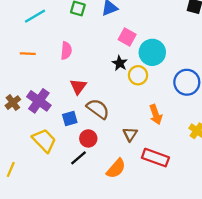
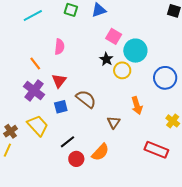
orange line: (28, 54) -> (35, 63), moved, turned 48
red triangle: (78, 87) -> (59, 81), moved
brown cross: (13, 103) -> (11, 131), moved
red circle: (88, 138) -> (76, 159), moved
red rectangle: (155, 158) -> (156, 150), moved

